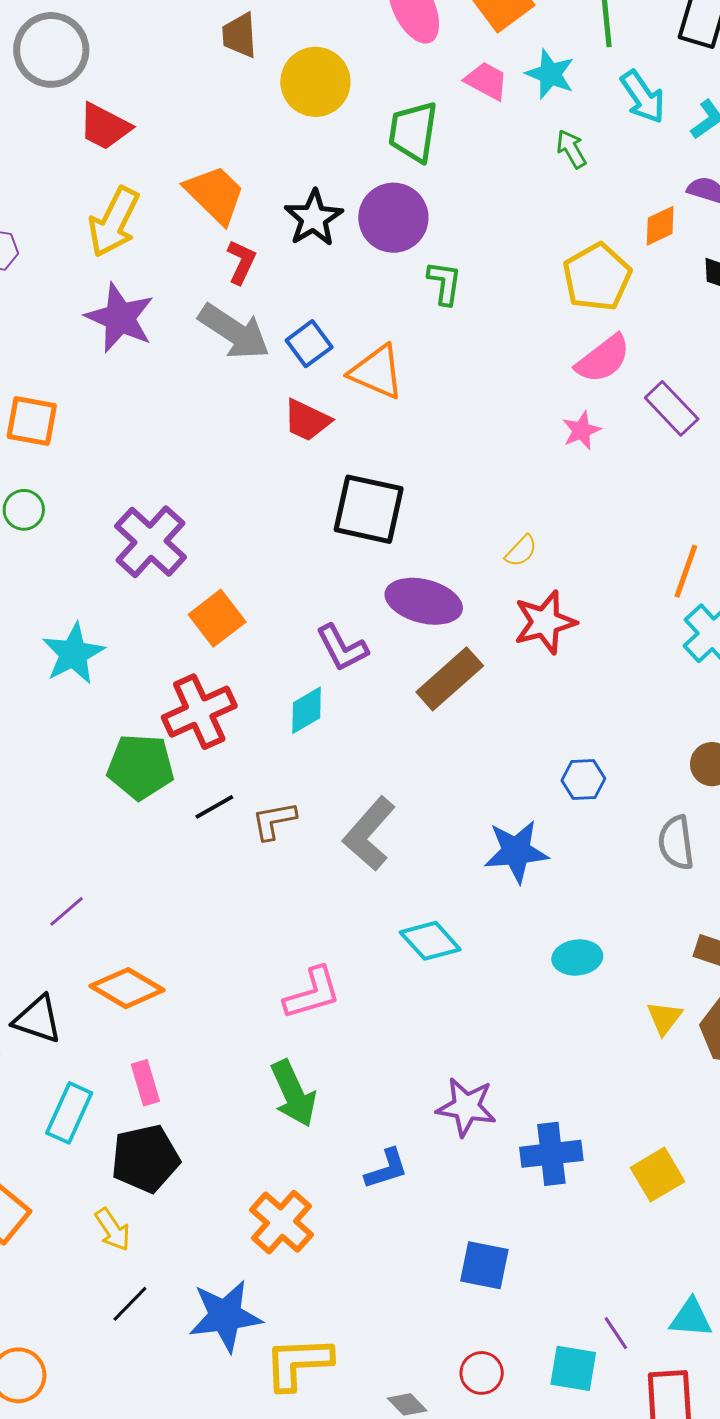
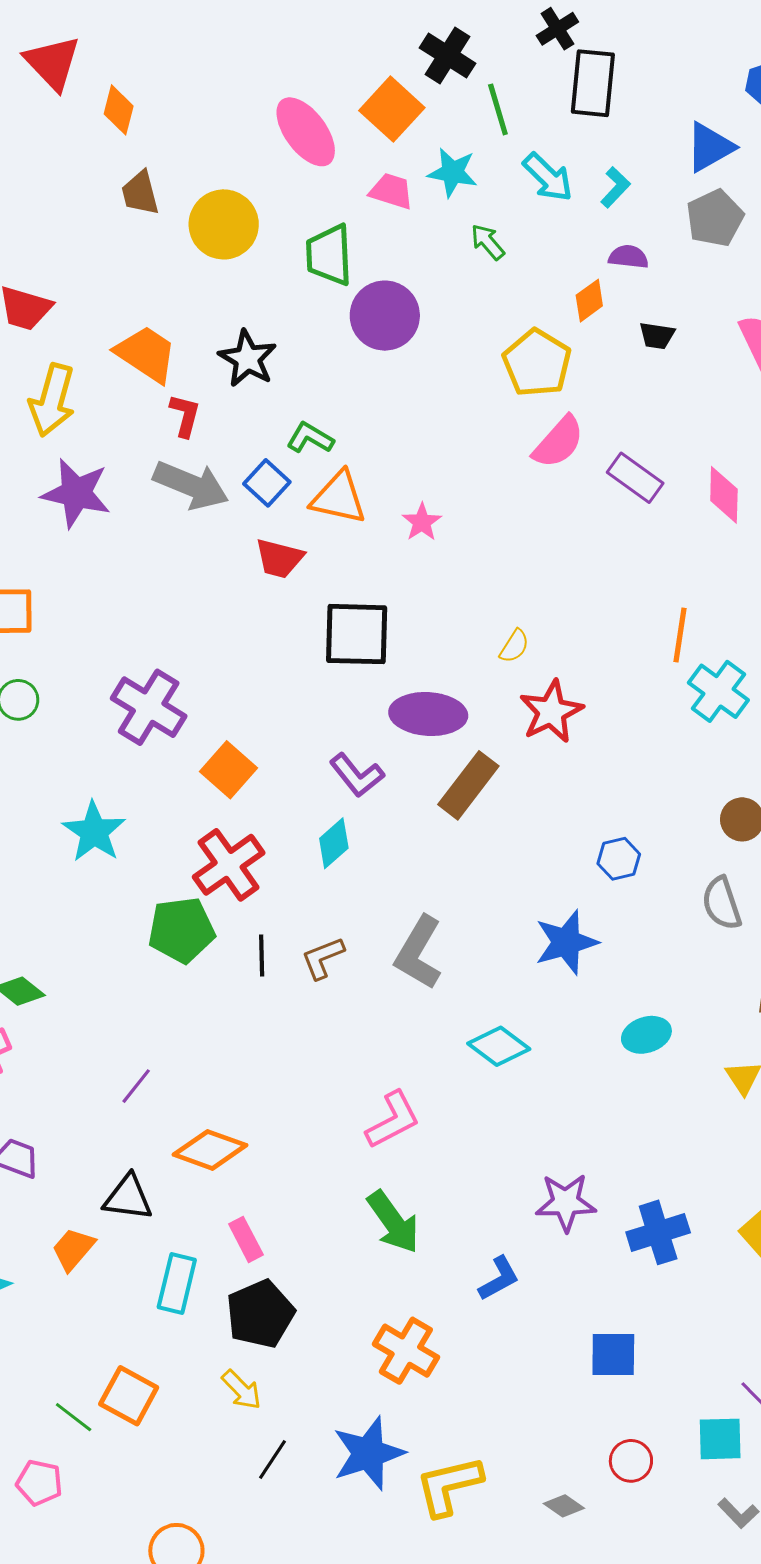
purple circle: (393, 218) -> (385, 316), moved
green L-shape: (444, 283) -> (310, 438), moved, turned -57
pink star: (581, 430) -> (422, 522), moved
black line: (214, 807) -> (262, 956), turned -51

